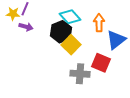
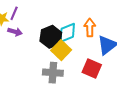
cyan diamond: (70, 17) -> (67, 33), moved, turned -70
gray cross: (80, 74) -> (53, 73), moved

